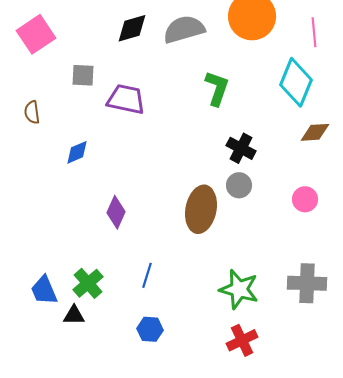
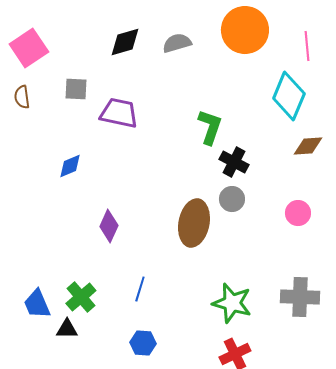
gray semicircle: (184, 29) -> (177, 43), size x0.7
green L-shape: (217, 88) -> (210, 127), moved
brown semicircle: (32, 112) -> (22, 97), moved

